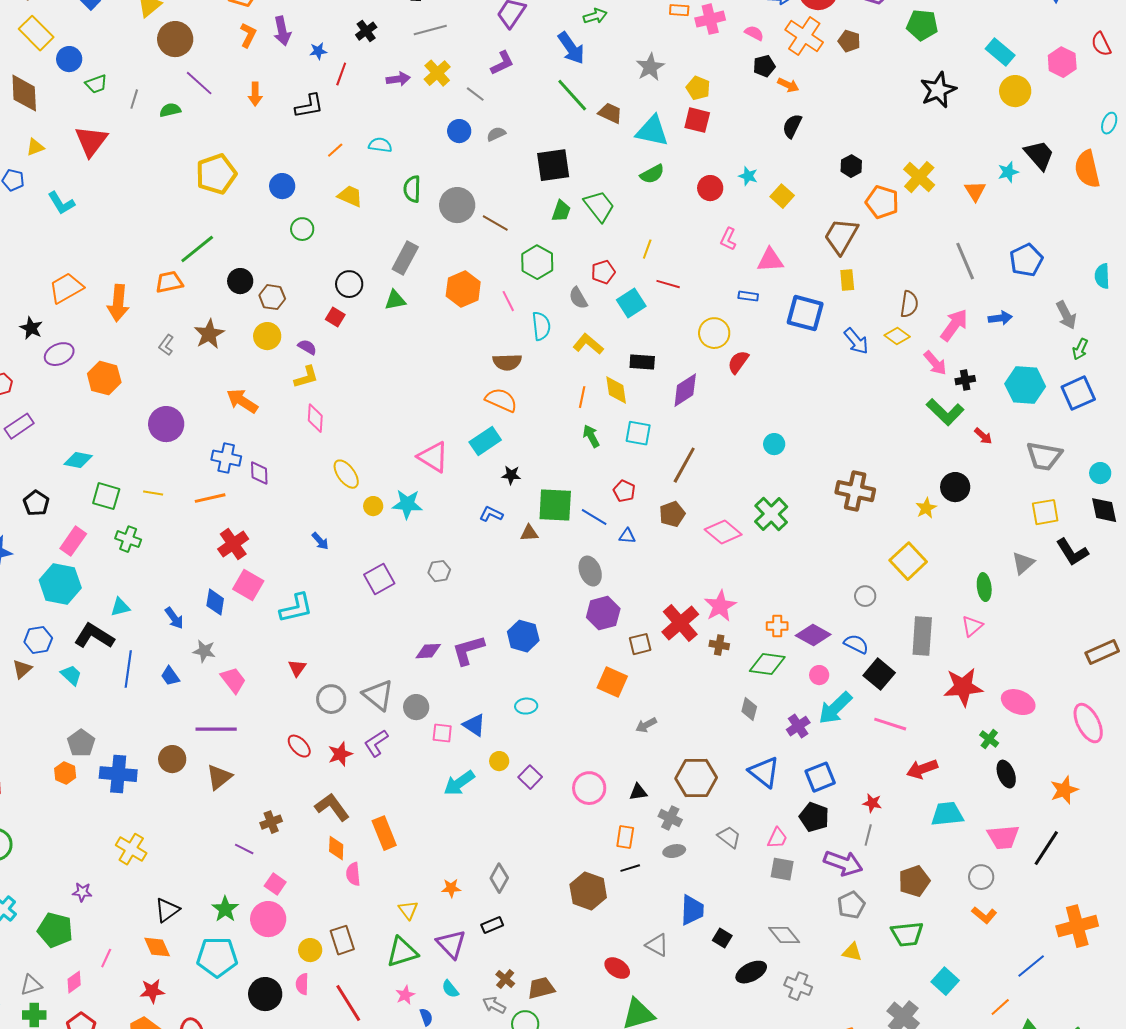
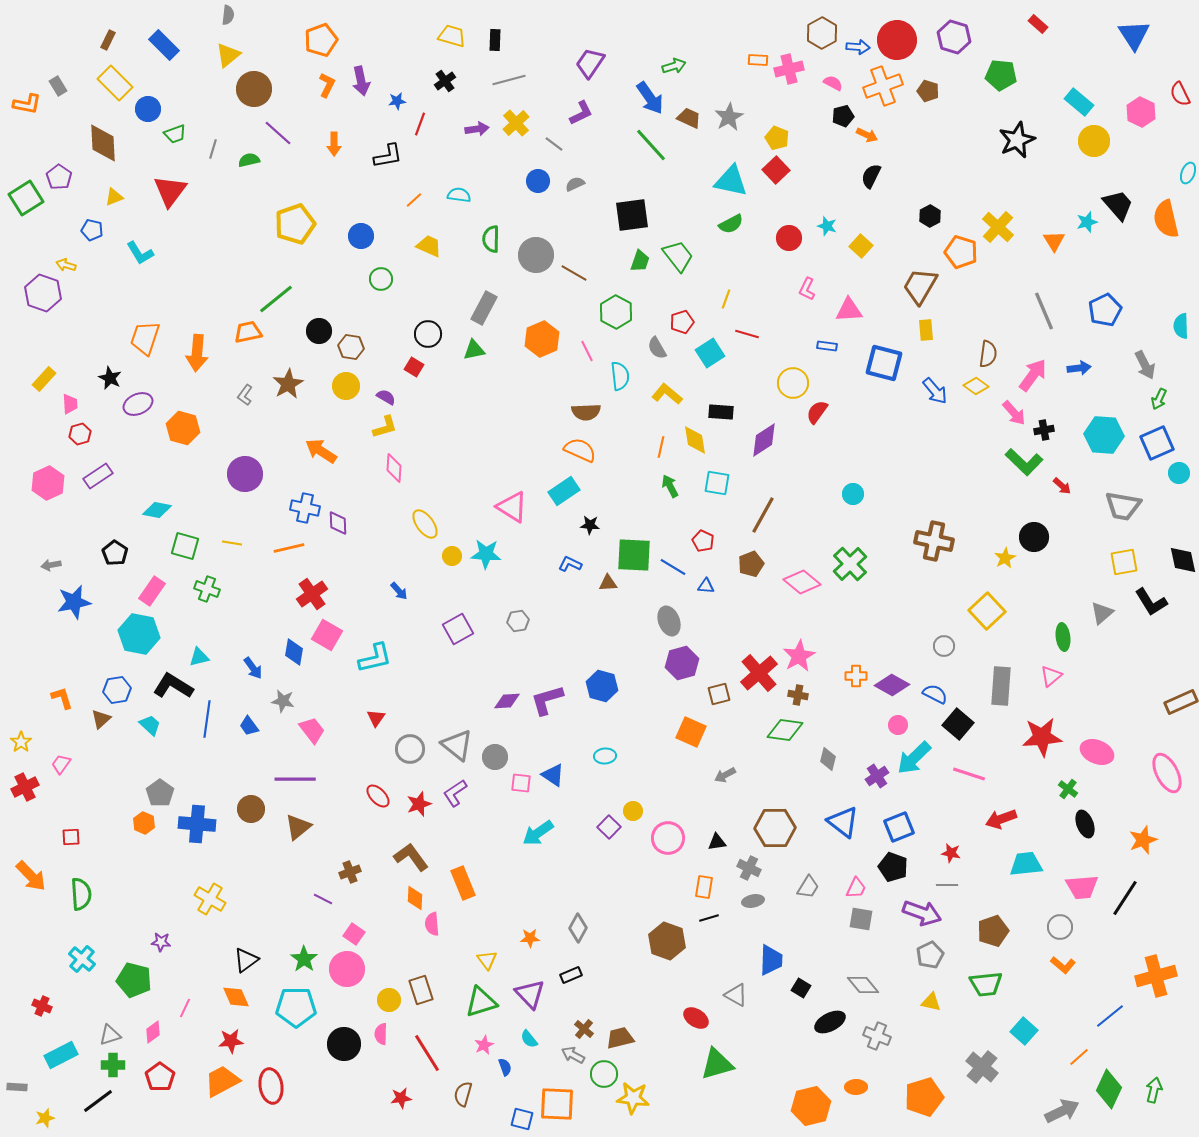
orange cross: (804, 36) -> (883, 86), turned 36
brown trapezoid: (610, 113) -> (689, 118), moved
red square: (697, 120) -> (776, 170), turned 32
orange trapezoid: (66, 288) -> (145, 338), turned -42
cyan circle: (1100, 473) -> (1179, 473), moved
green diamond: (767, 664) -> (785, 730), moved
yellow circle: (499, 761) -> (633, 811), moved
gray line: (868, 835) -> (947, 885), turned 75
gray trapezoid: (729, 837) -> (808, 887), turned 85

